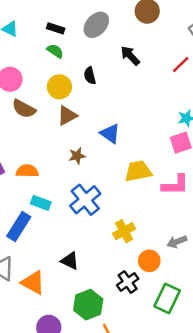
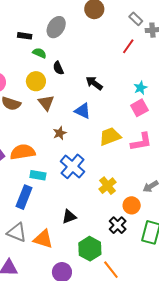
green semicircle: (55, 51) -> (39, 53), moved
black arrow: (130, 56) -> (94, 83), moved
brown triangle: (67, 116) -> (46, 103), turned -30
orange semicircle: (27, 171) -> (23, 152), size x1.4
black triangle: (70, 261) -> (69, 217), turned -35

